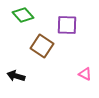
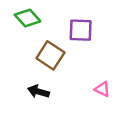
black arrow: (16, 76) -> (38, 92), moved

